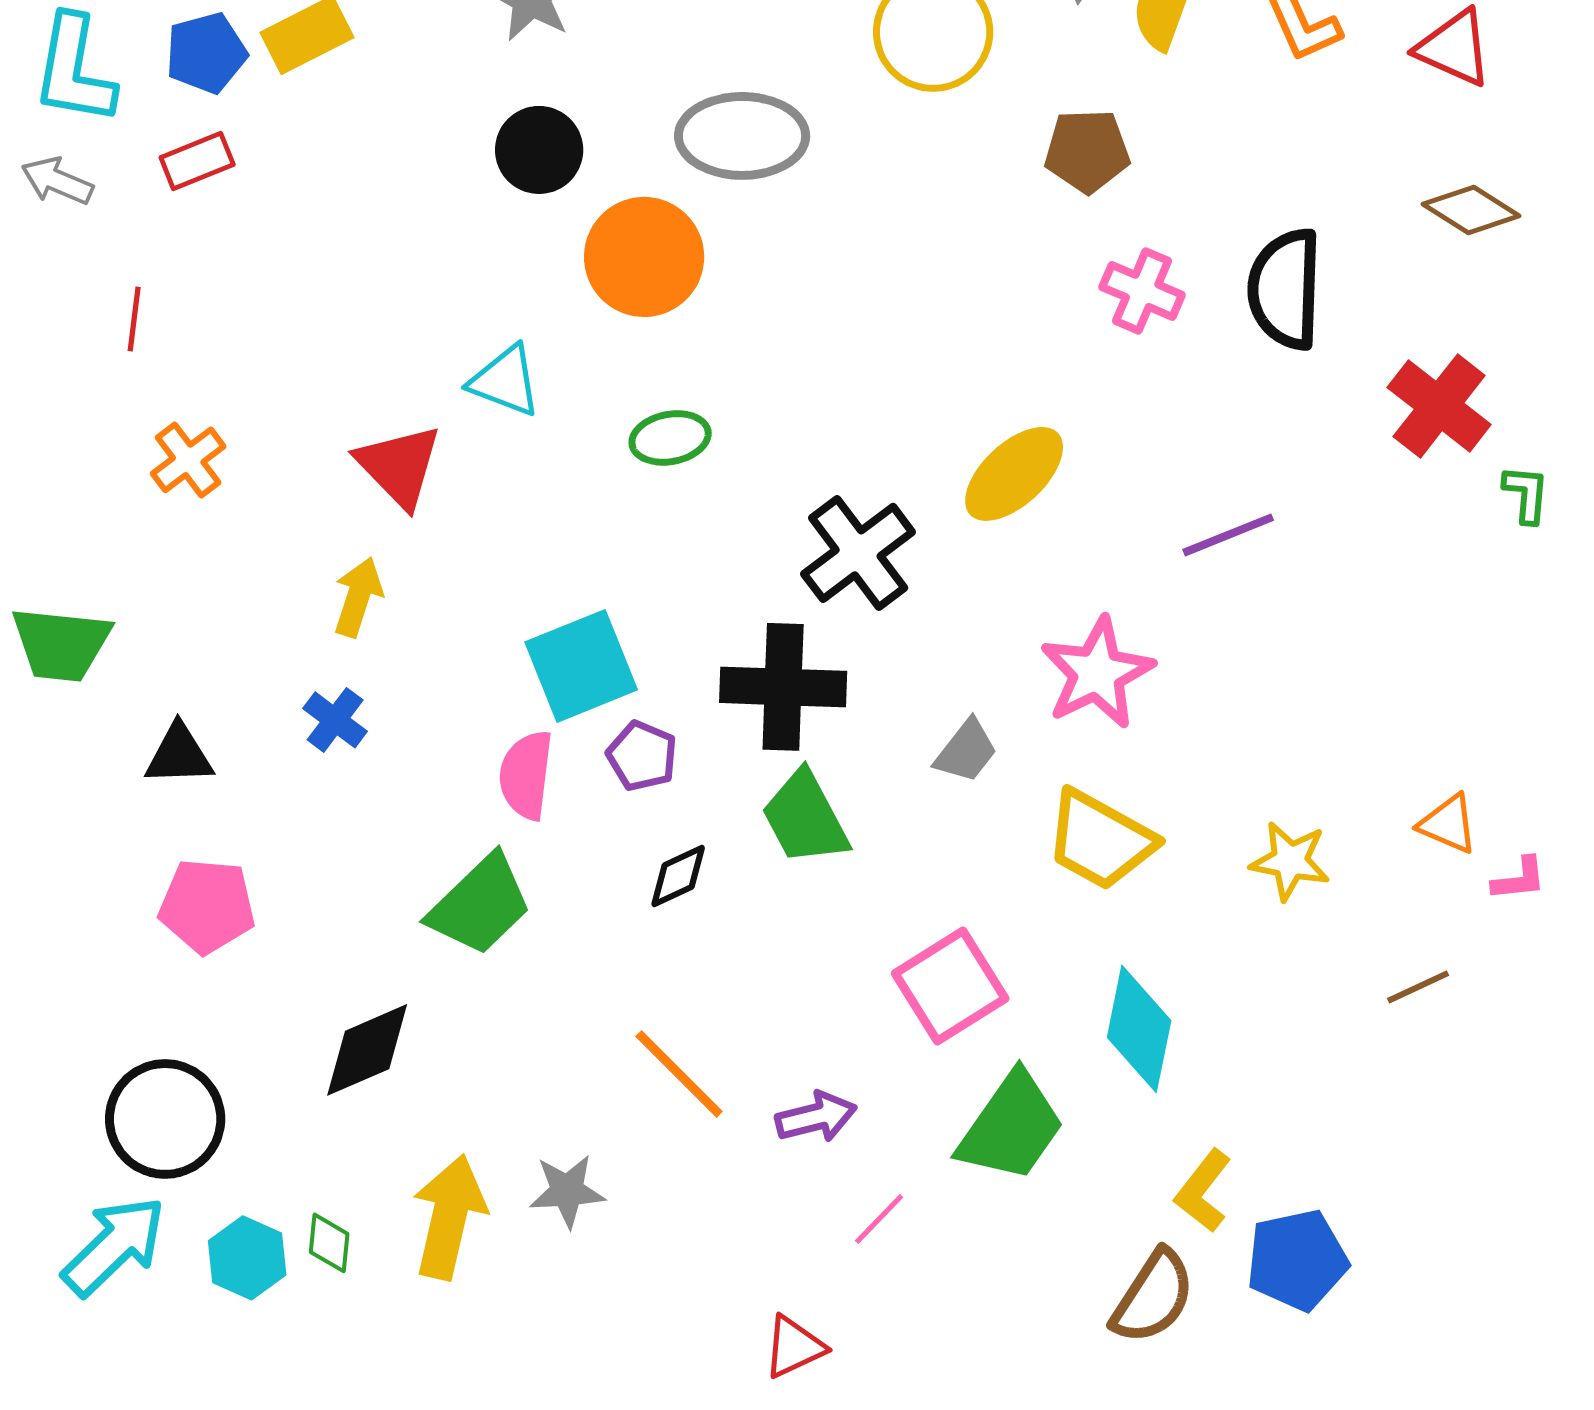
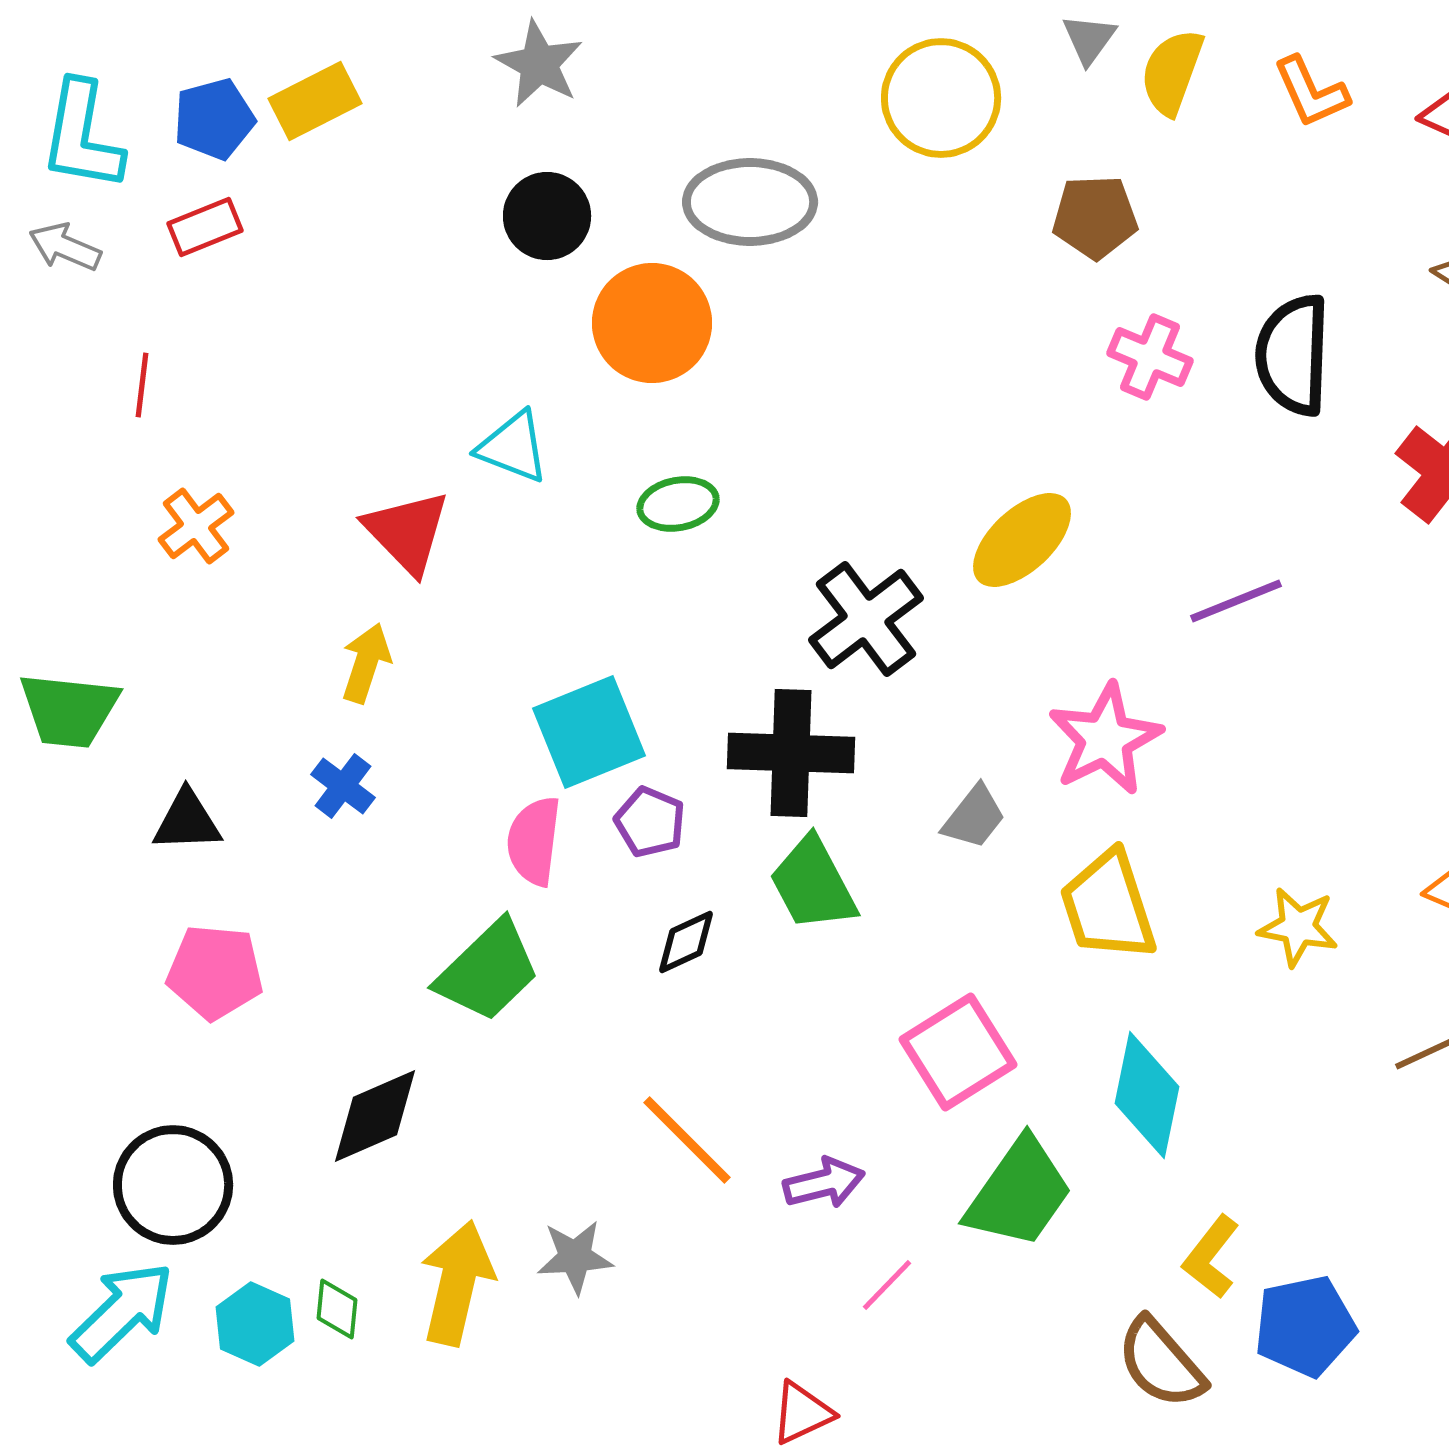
yellow trapezoid: (1100, 840) -> (1108, 906), turned 43
brown semicircle: (1153, 1297) -> (1161, 1363), turned 106

